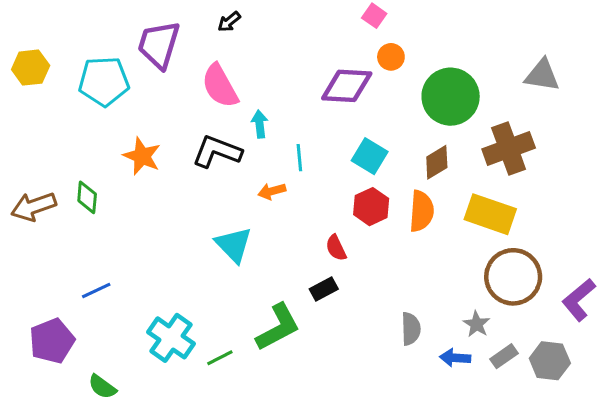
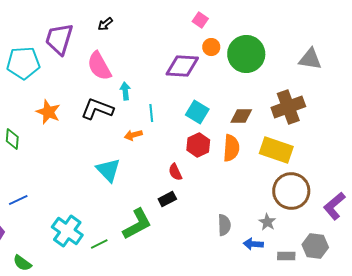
green circle: (451, 97) -> (246, 54), moved
brown diamond: (437, 162) -> (241, 116), turned 30
gray rectangle: (504, 356) -> (286, 256), moved, turned 36

